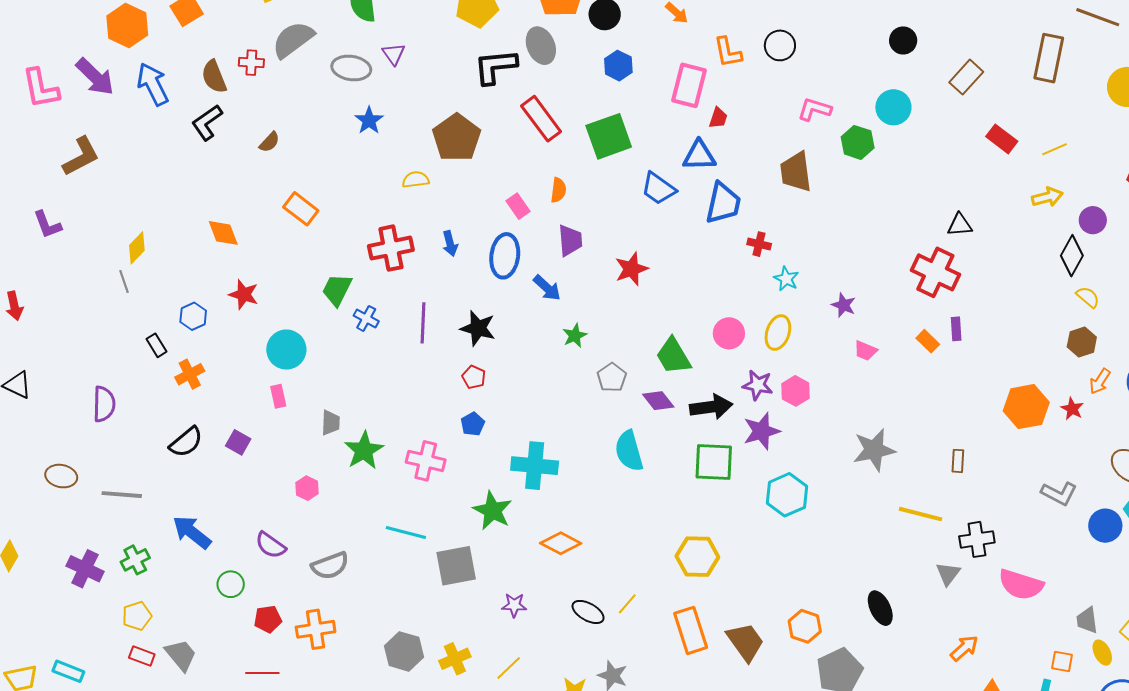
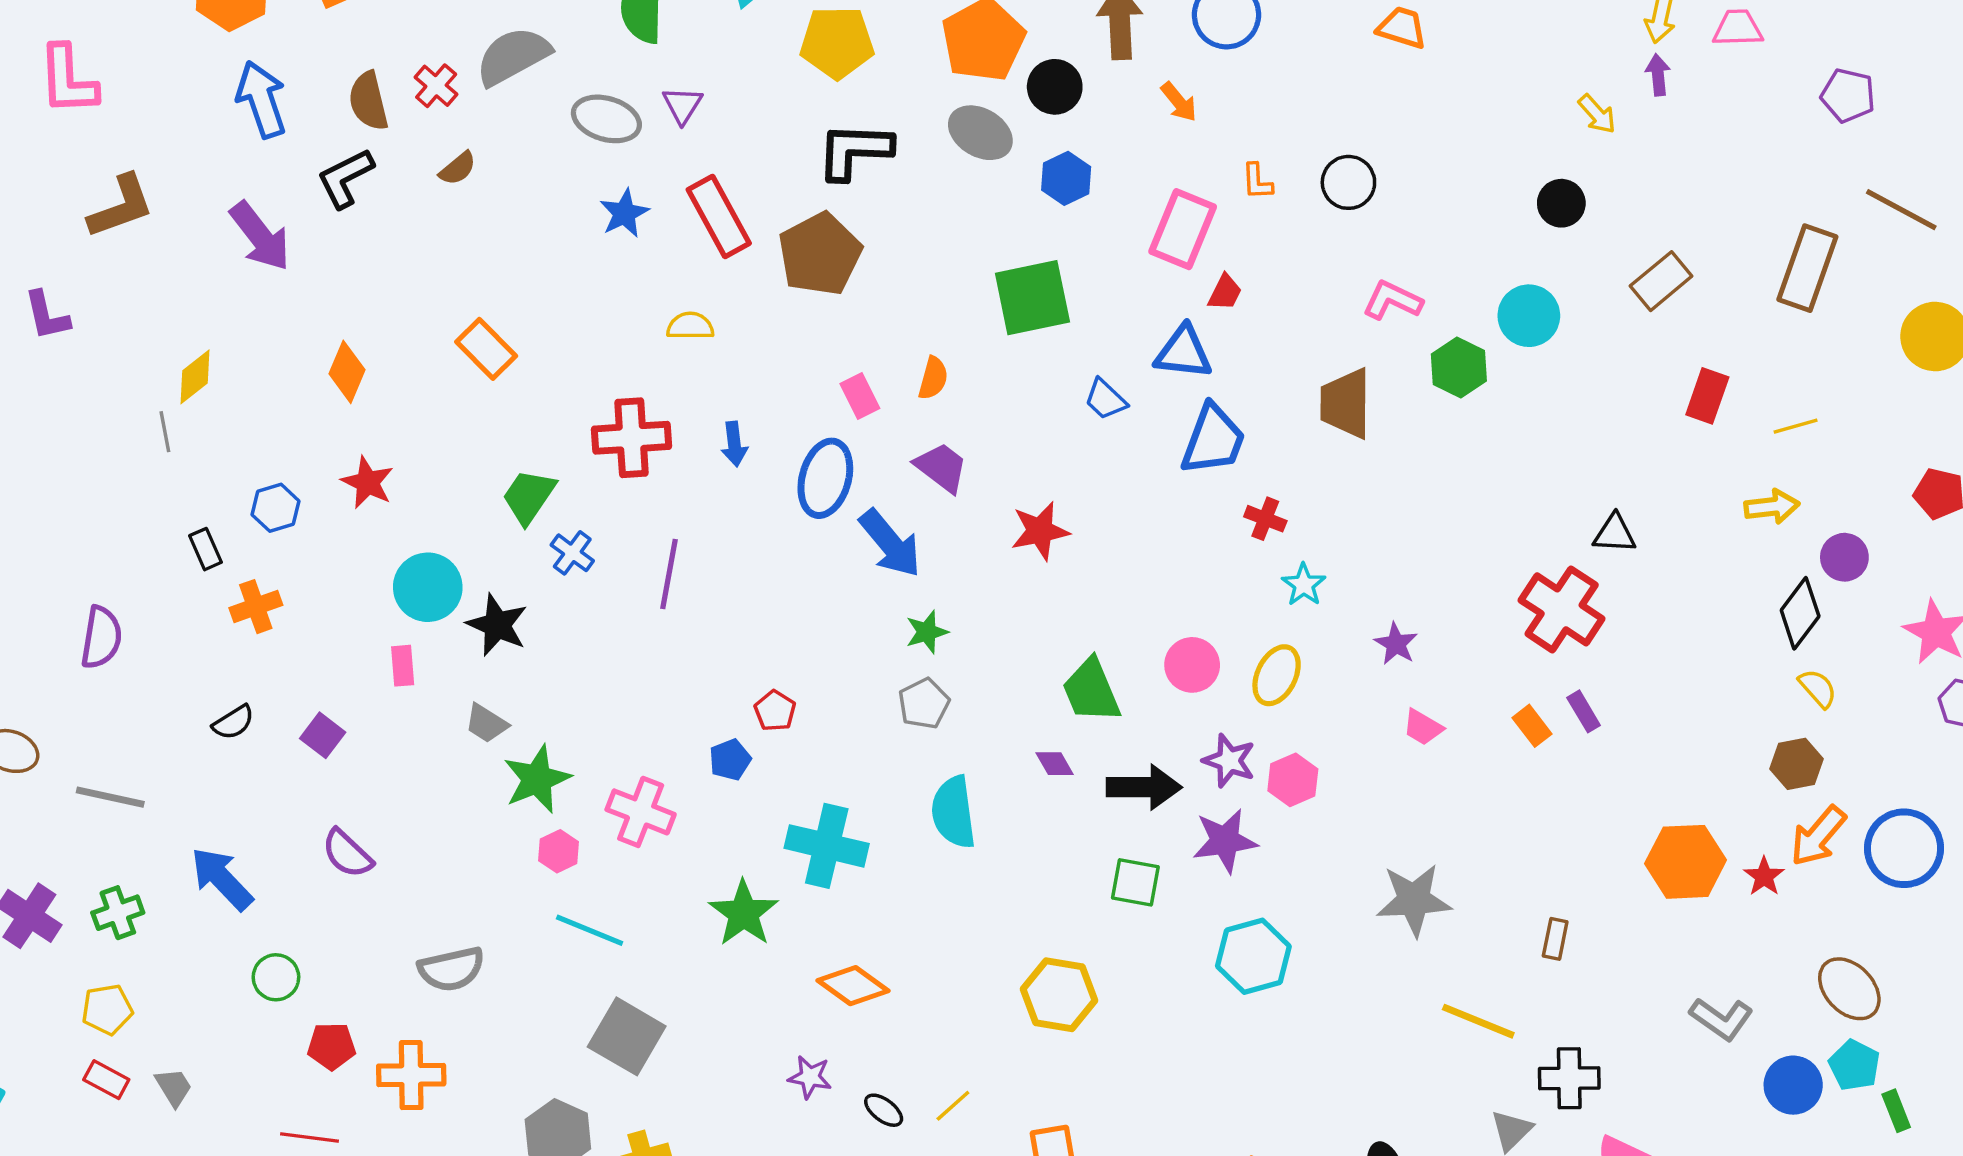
gray ellipse: (541, 46) -> (980, 133), moved, turned -45
orange L-shape: (728, 52) -> (1257, 182), size x0.7
red cross: (251, 63) -> (436, 86), turned 30
purple arrow: (95, 77) -> (260, 236), moved
red rectangle: (541, 119) -> (719, 216), moved
brown pentagon: (457, 138) -> (820, 254), moved
red rectangle: (1002, 139) -> (1707, 396), turned 64
brown semicircle: (269, 142) -> (458, 168), moved
blue trapezoid: (658, 189) -> (1106, 399), size x0.7
orange diamond: (223, 233) -> (347, 372), turned 36
purple trapezoid: (570, 240) -> (941, 467), turned -56
blue arrow: (547, 288) -> (890, 543), size x1.4
black star: (478, 328) -> (497, 625), moved
purple rectangle: (956, 329) -> (1584, 711), turned -35
red pentagon: (474, 377) -> (775, 711), moved
gray pentagon: (612, 377) -> (924, 704), moved
orange arrow: (1100, 381) -> (1818, 836), size x1.4
purple diamond: (658, 401) -> (1055, 764), size x0.7
gray trapezoid: (331, 423) -> (486, 723), turned 112
black semicircle: (186, 442) -> (233, 722), size x0.7
cyan semicircle: (629, 451) -> (954, 812), moved
green square: (714, 462) -> (1135, 882), size x0.7
pink hexagon: (307, 488) -> (559, 851), moved
purple semicircle: (271, 545) -> (347, 854), moved
yellow hexagon: (697, 557) -> (1059, 995), moved
gray square: (456, 566) -> (627, 1036), moved, turned 33
purple star: (514, 605) -> (810, 1077), moved
black ellipse: (588, 612) -> (884, 1110), size x0.7
gray trapezoid: (181, 655) -> (174, 1087), size x0.7

